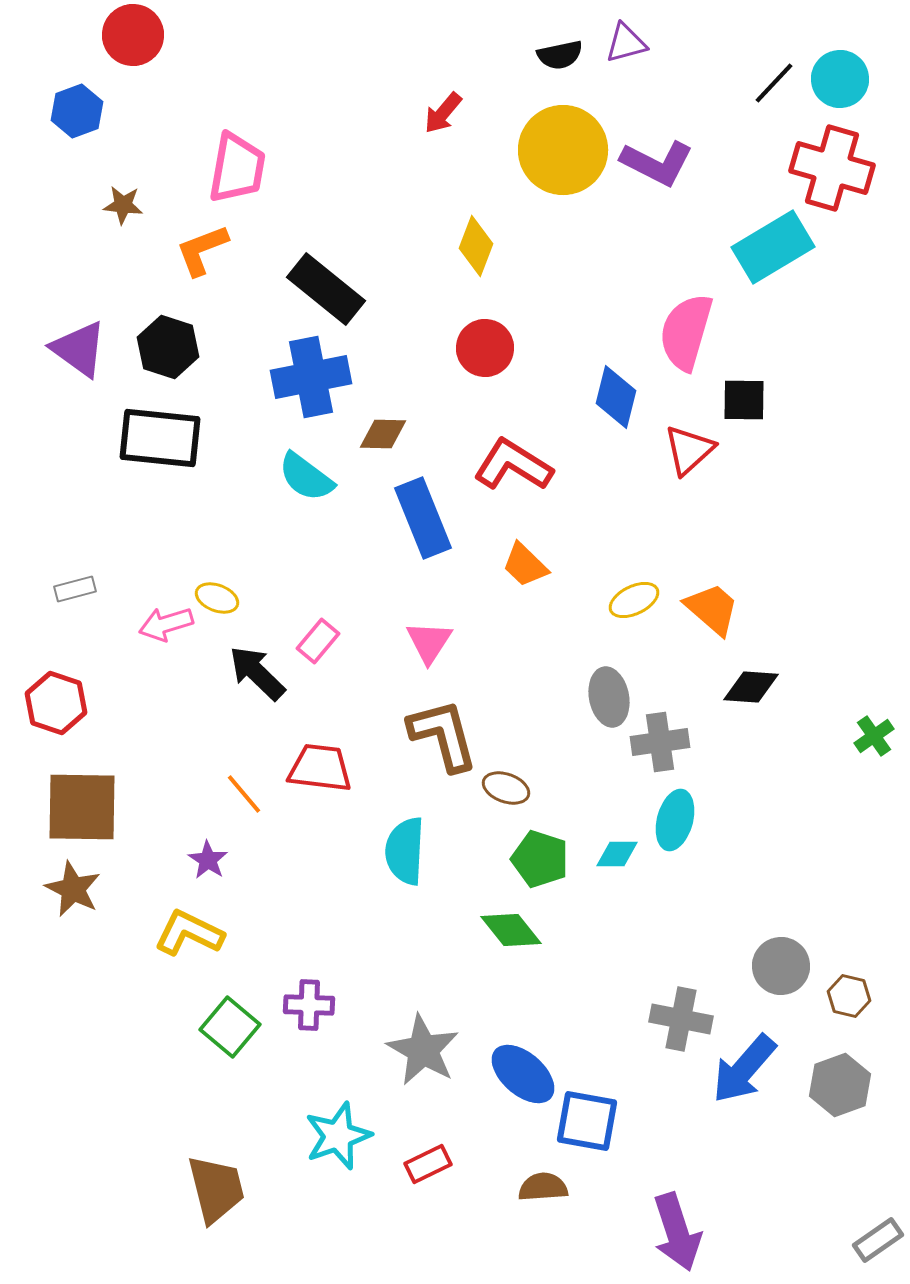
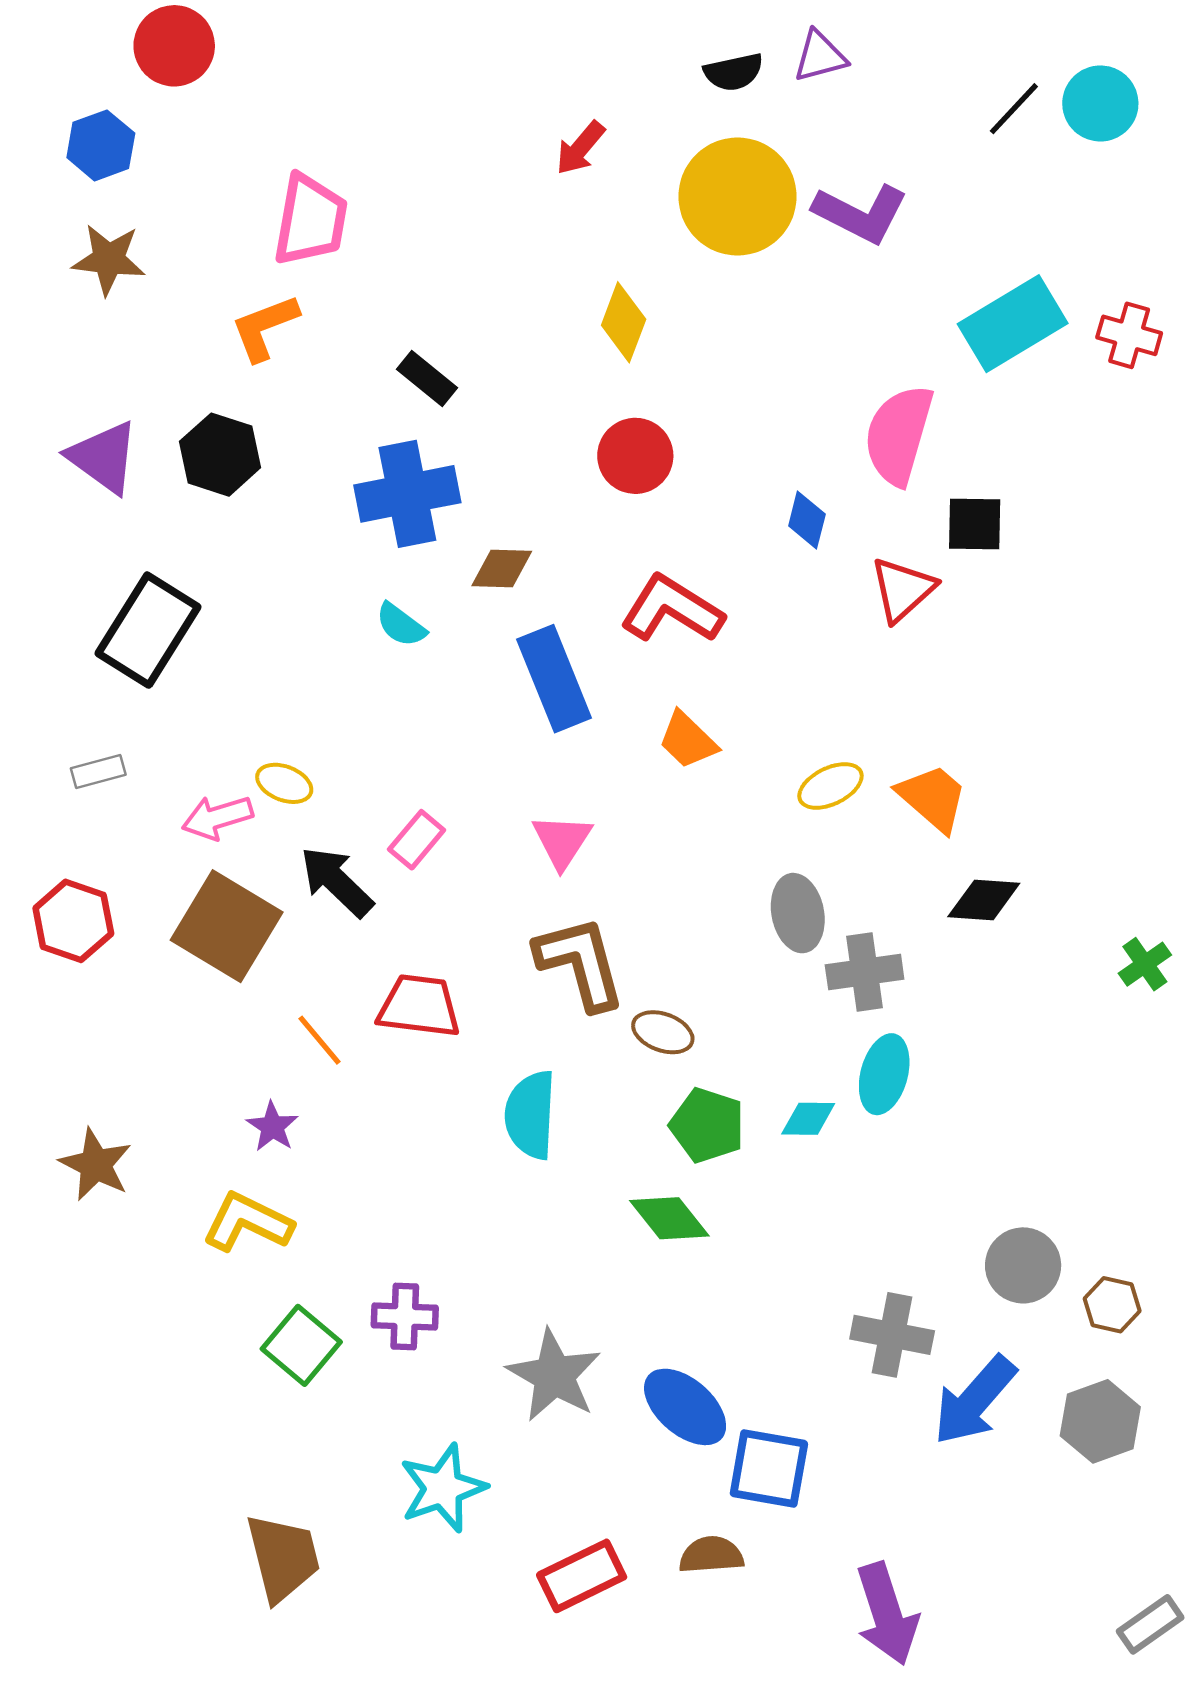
red cross: (832, 168) -> (1129, 335), moved, size x0.6
brown star: (123, 205) -> (109, 259), moved, size x1.4
black rectangle: (326, 289) -> (427, 379), size x0.6
blue diamond: (616, 397) -> (807, 520), size x0.7
black rectangle: (160, 438) -> (148, 630), moved, turned -64
cyan semicircle: (306, 477) -> (401, 625), size x0.7
brown square: (82, 807) -> (227, 926), moved, turned 30
red rectangle: (428, 1164) -> (582, 1576), moved, size x1.4

